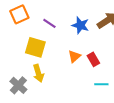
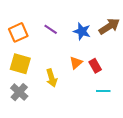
orange square: (19, 14) -> (18, 32), moved
yellow square: (35, 47) -> (20, 64), moved
yellow arrow: (38, 73) -> (52, 78), moved

